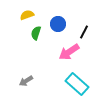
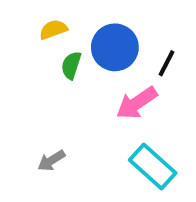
blue circle: (58, 24) -> (115, 47), size x1.5

